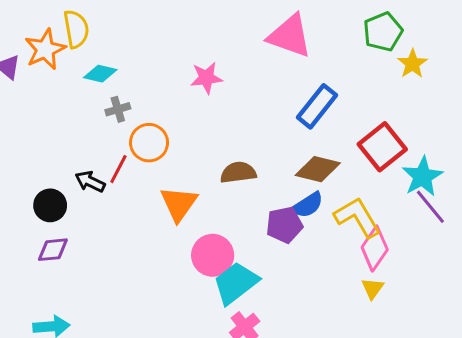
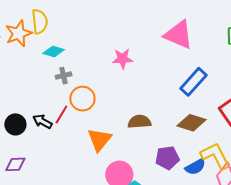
black circle: (50, 205) -> (15, 124), moved
blue semicircle: (308, 205) -> (195, 167), moved

